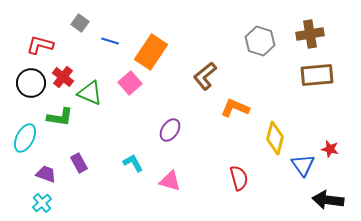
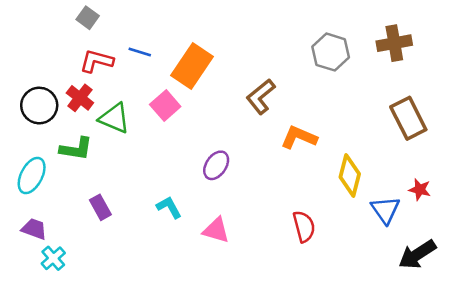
gray square: (80, 23) -> (88, 18), moved
red L-shape: (40, 45) -> (97, 61), moved
brown rectangle: (317, 75) -> (408, 118), moved, turned 68
purple trapezoid: (46, 174) -> (34, 229), moved
black arrow: (328, 200) -> (417, 254), turned -40

